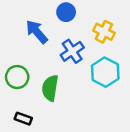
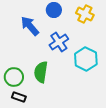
yellow cross: (104, 32) -> (85, 14), moved
green circle: (17, 77) -> (14, 77), moved

